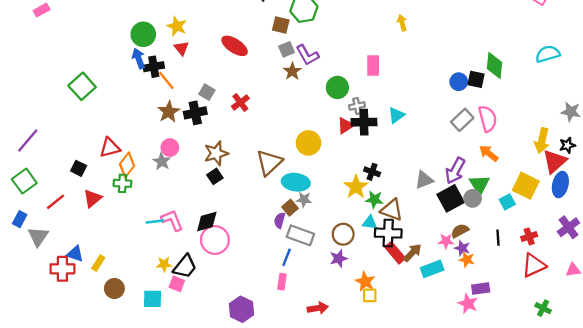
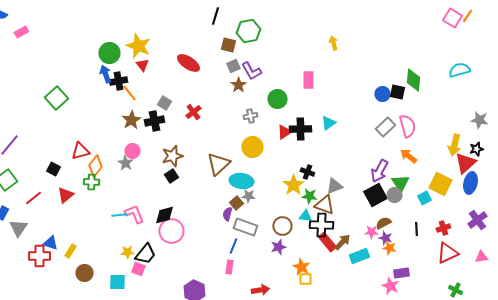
yellow star: (177, 26) -> (138, 46), size x1.4
gray cross: (357, 106) -> (250, 116), moved
gray triangle: (424, 180) -> (334, 186), moved

